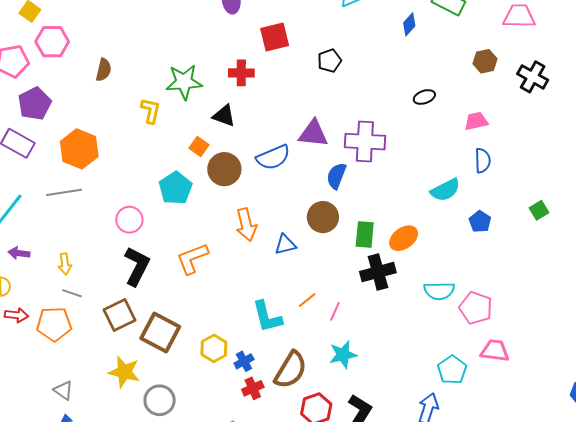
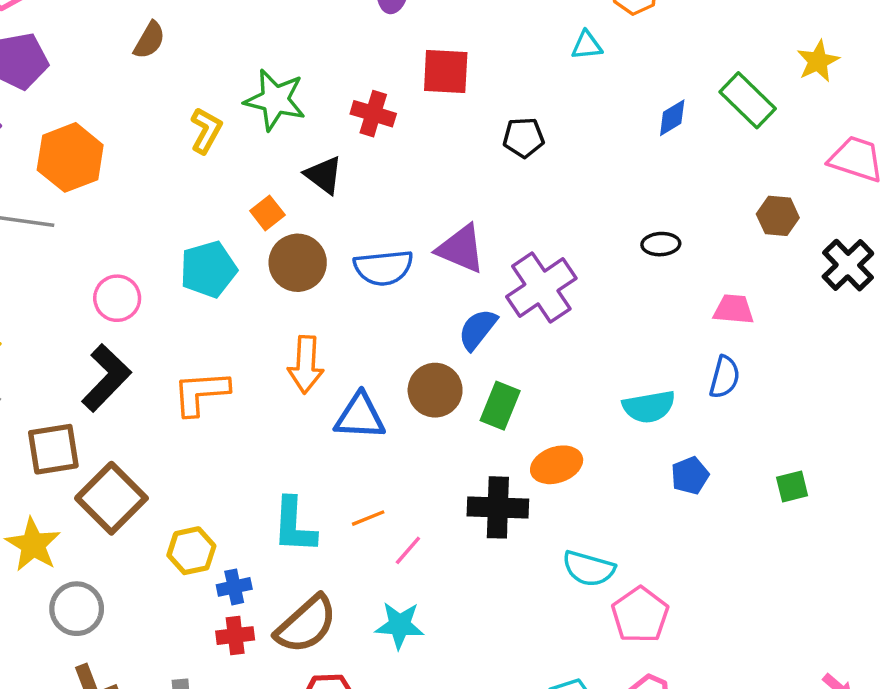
purple cross: (365, 142) -> (541, 287), turned 36
green rectangle: (365, 234) -> (500, 406), moved
blue triangle: (285, 244) -> (360, 416), size x1.4

